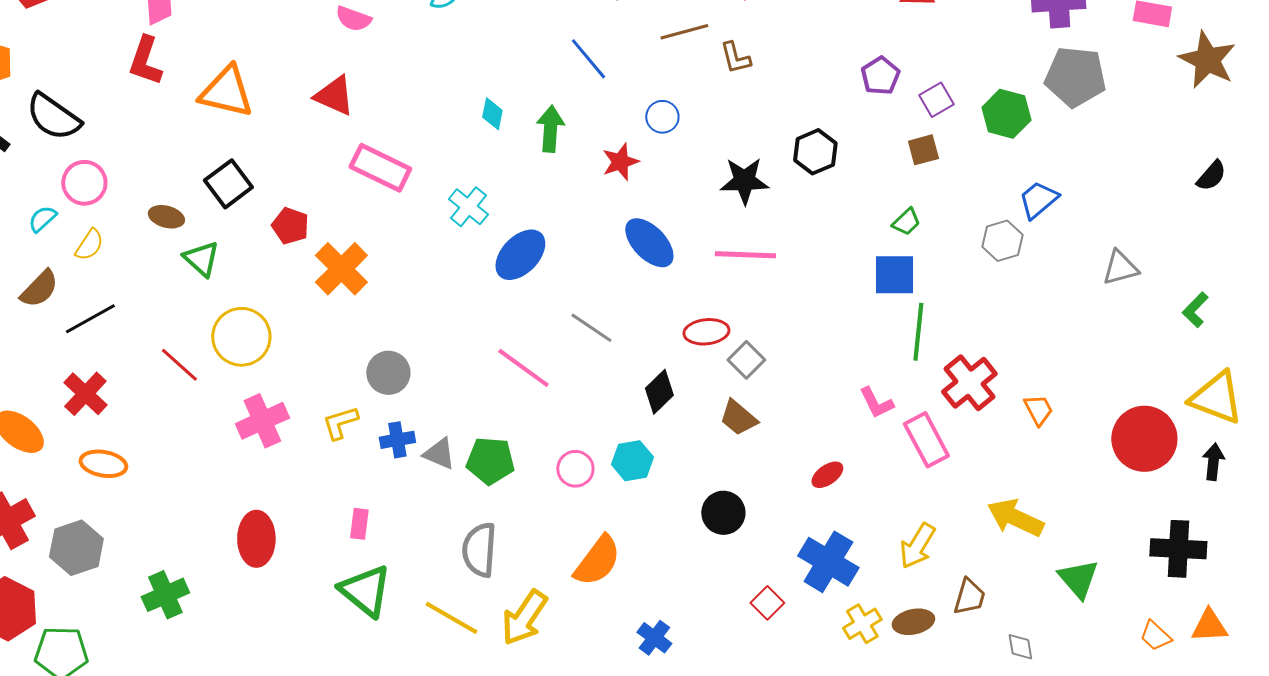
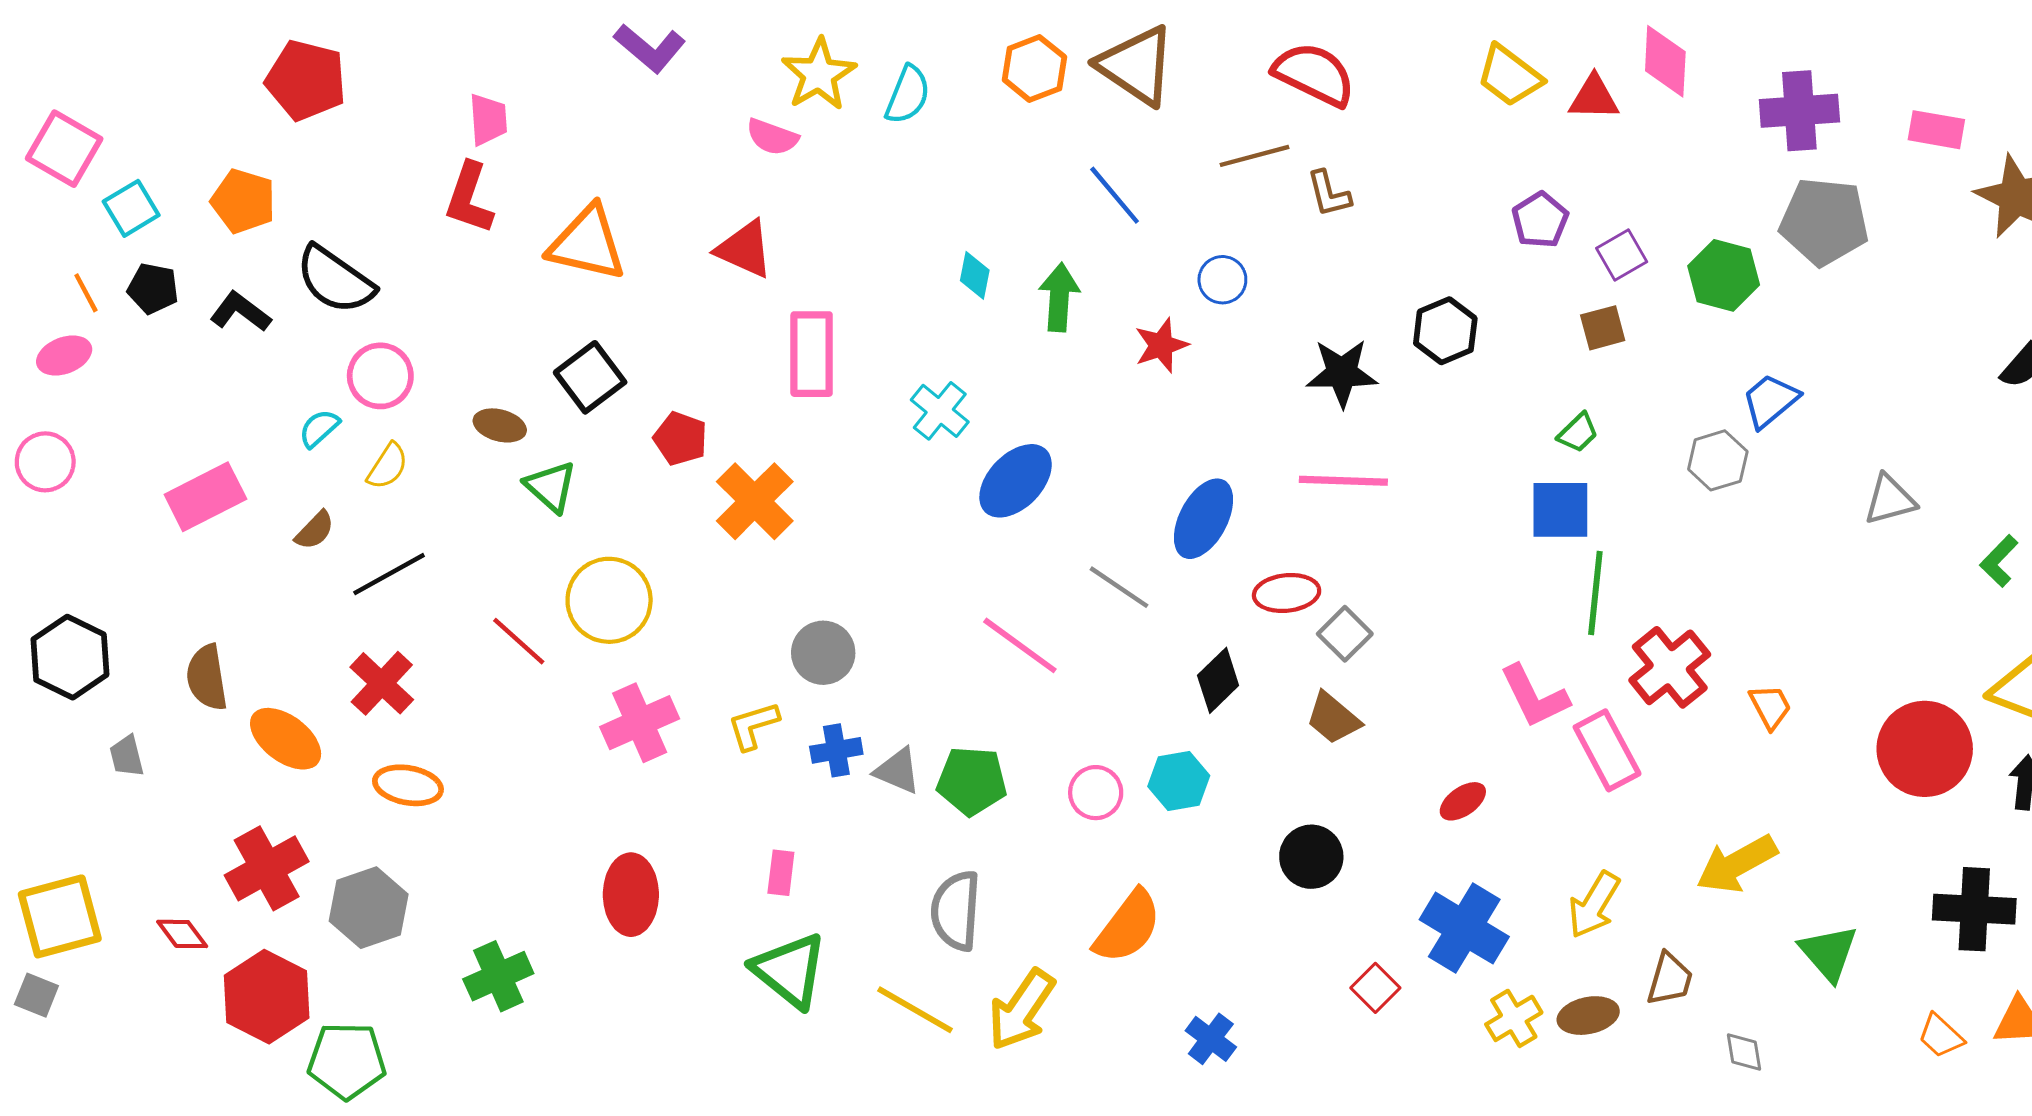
pink rectangle: (380, 168) -> (812, 354), turned 64
blue ellipse: (649, 243) -> (1203, 519), moved, turned 72
brown semicircle: (39, 289) -> (315, 530), size x0.7
pink L-shape: (876, 403) -> (1534, 696), size x1.4
yellow arrow: (1015, 518) -> (1737, 864), turned -54

